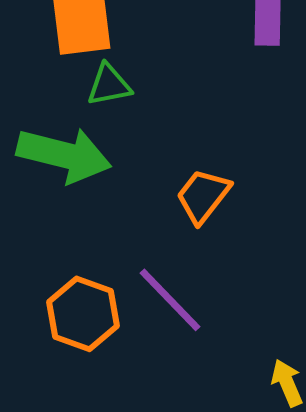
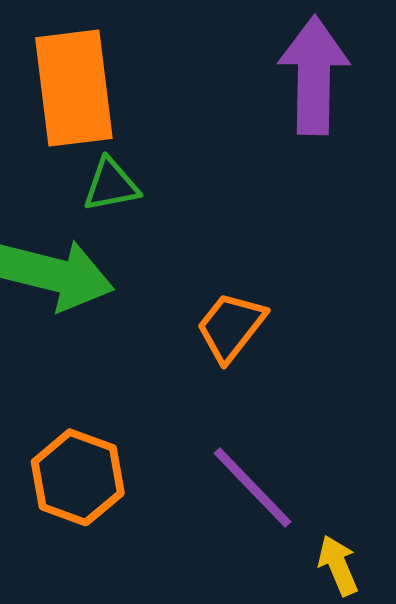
purple line: (170, 300) -> (253, 488), moved

